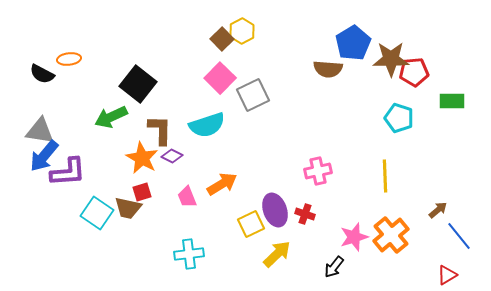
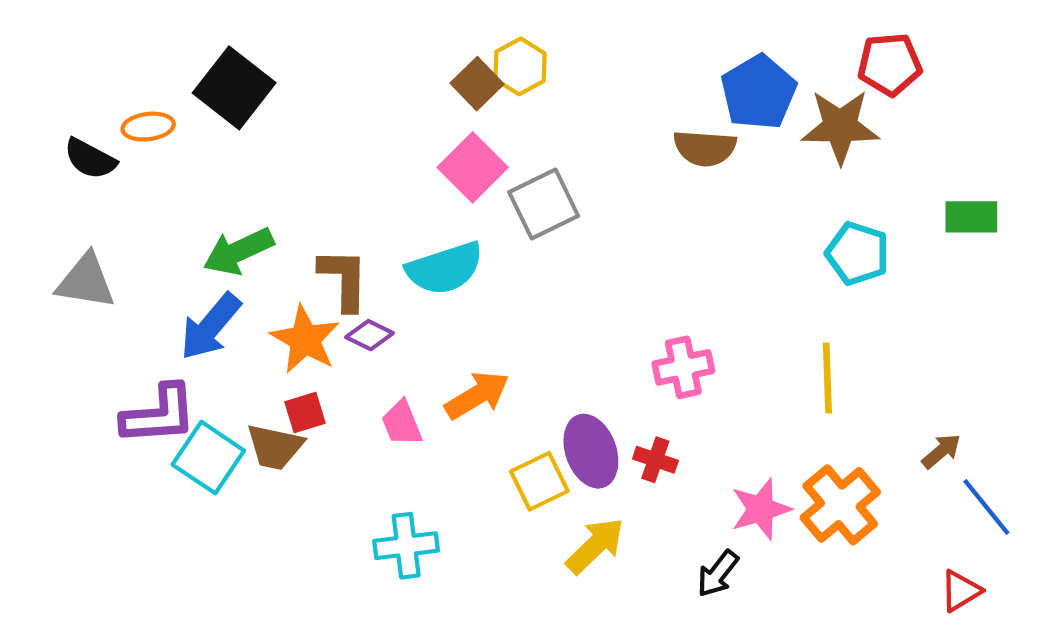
red pentagon: (414, 72) -> (890, 64), moved
black square: (138, 84) -> (234, 88), moved
blue arrow: (44, 156) -> (210, 326), moved
purple L-shape: (68, 172) -> (159, 415), moved

